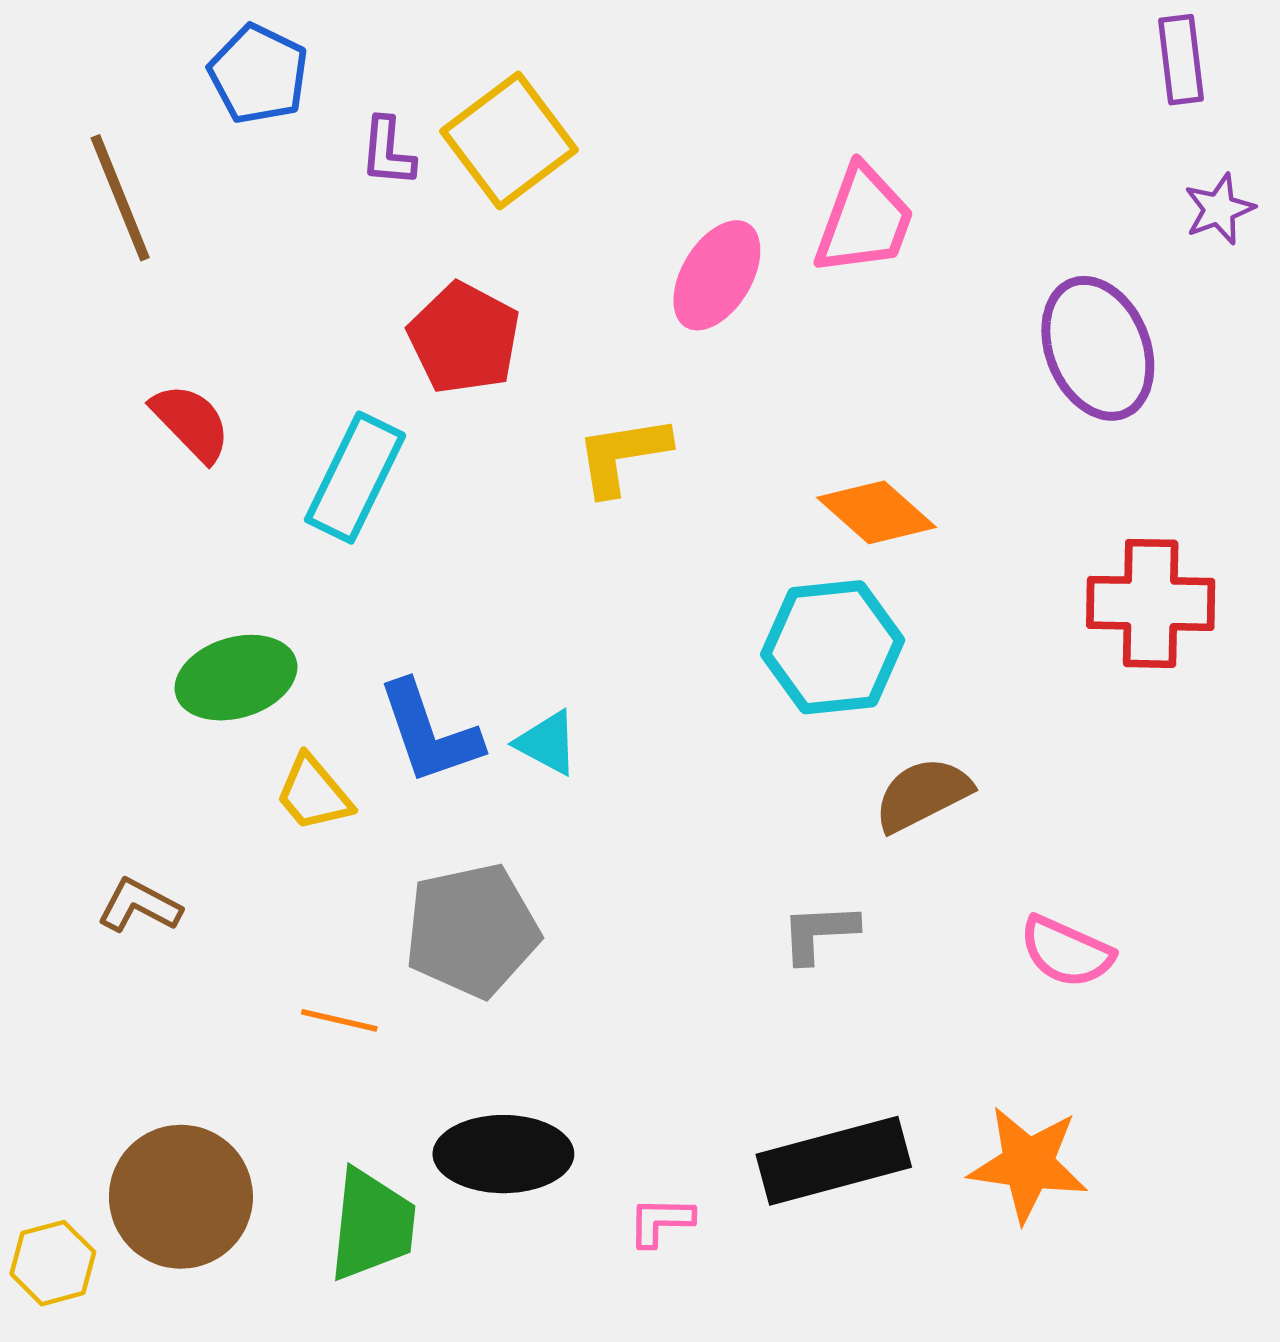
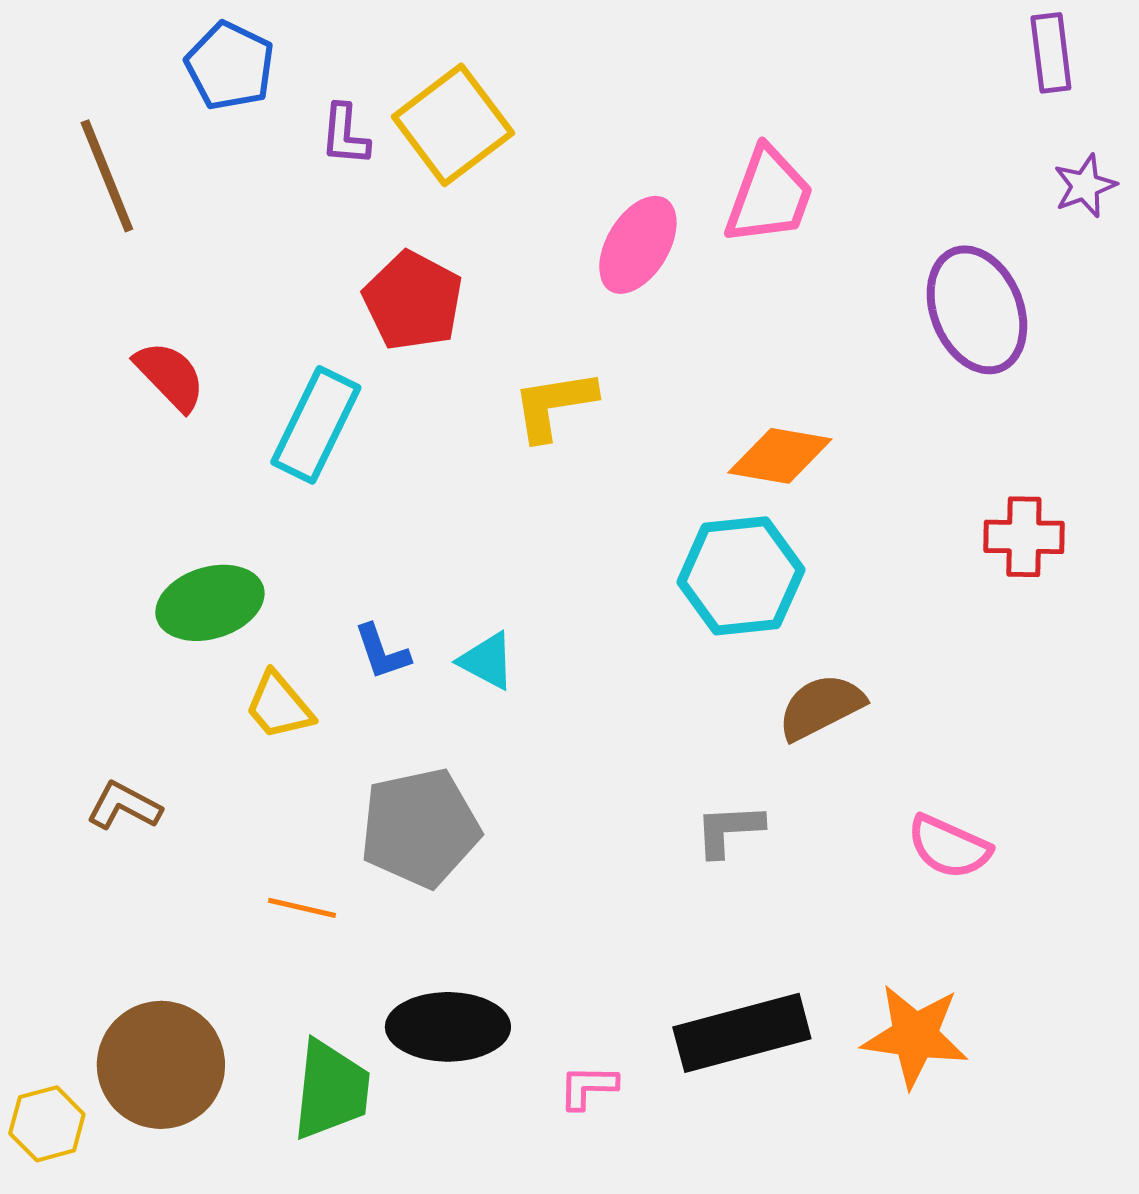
orange diamond: (876, 512) -> (780, 456), turned -32
red cross: (1151, 603) -> (1024, 537), size x0.7
blue L-shape: (429, 733) -> (382, 652), size x0.6

